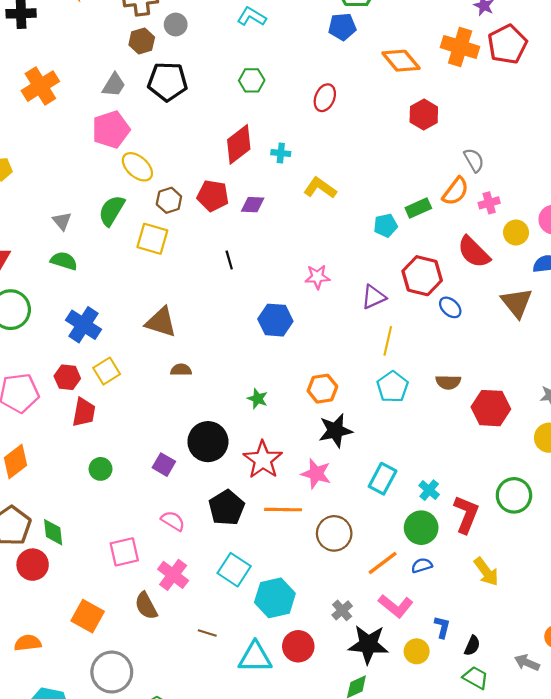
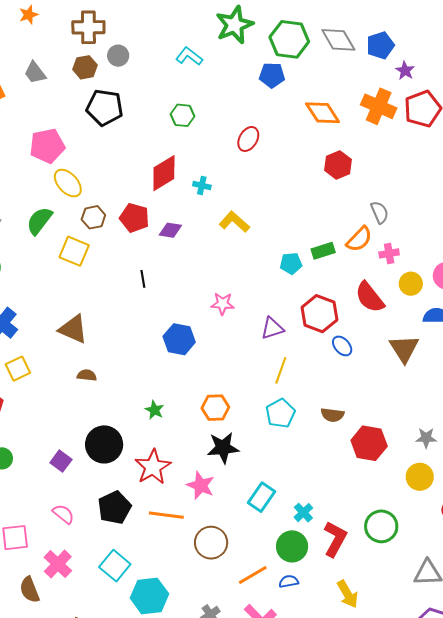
gray trapezoid: (114, 85) -> (35, 73), moved, turned 105

